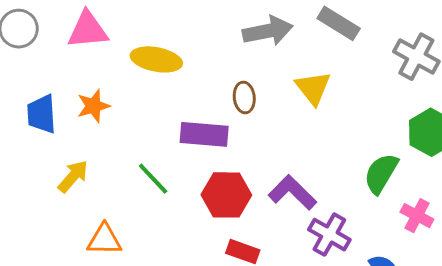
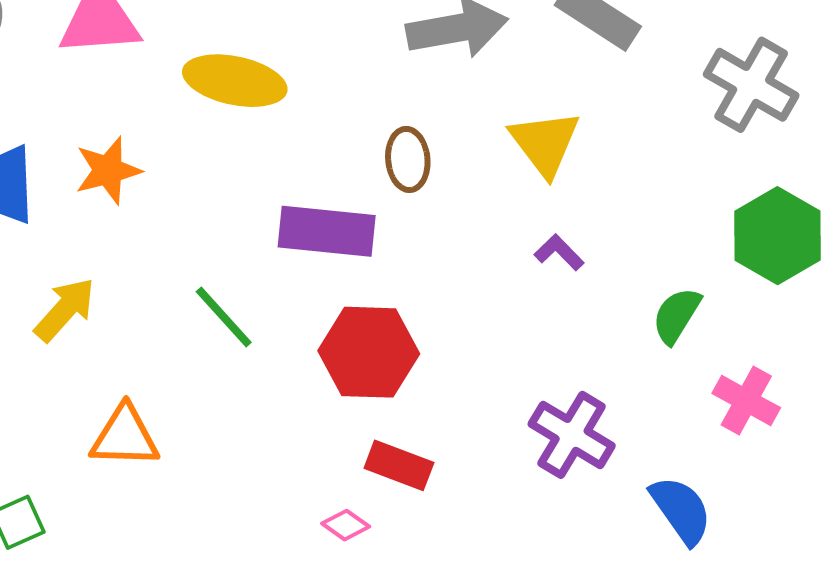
green semicircle: (381, 173) -> (676, 315), size x0.7
purple L-shape: (292, 192) -> (559, 252), moved, size x0.5

